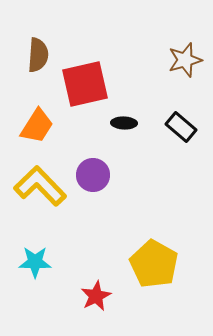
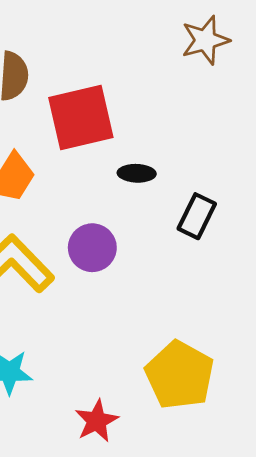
brown star: (185, 60) -> (205, 40), moved
black rectangle: (181, 127) -> (197, 216), moved, turned 76

